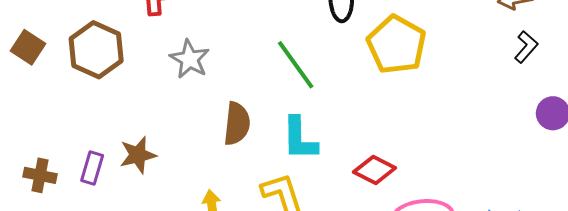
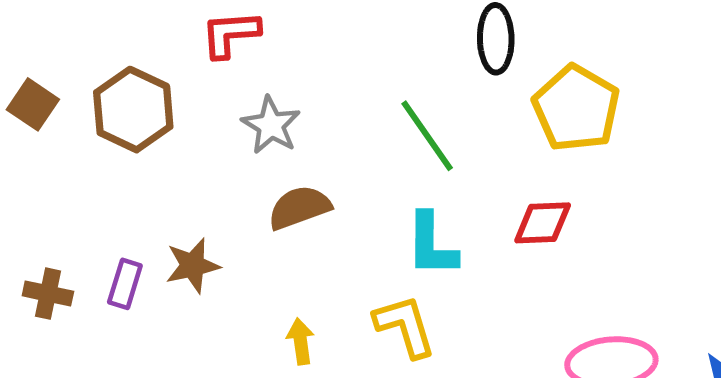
brown semicircle: (237, 124) -> (299, 207), moved, turned -117
red diamond: (375, 170) -> (543, 223), moved, turned -30

